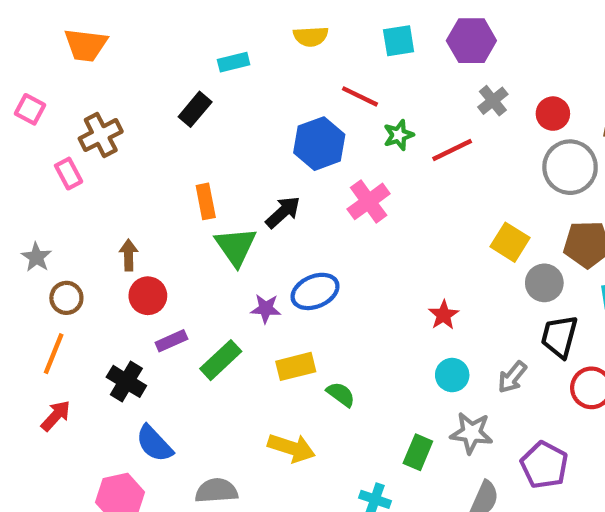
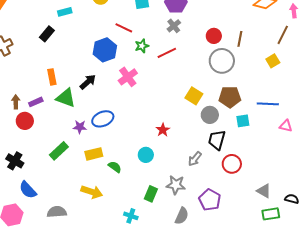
gray cross: (493, 101) -> (174, 26), moved
green triangle: (236, 246) -> (66, 98), turned -35
purple rectangle: (171, 341) -> (36, 102), moved
cyan circle: (452, 375) -> (146, 155), moved

